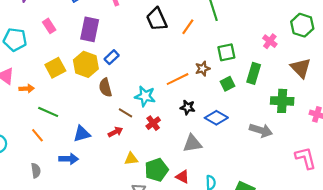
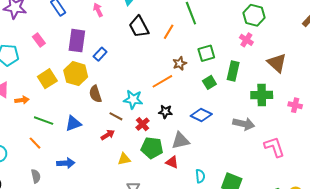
green hexagon: (302, 25) -> (254, 15), moved
blue rectangle: (112, 57) -> (100, 54), moved
brown star: (203, 69) -> (180, 63), moved
black star: (188, 107) -> (165, 112), moved
blue triangle: (82, 134) -> (73, 124), moved
pink L-shape: (306, 158) -> (274, 147), moved
green pentagon: (156, 170) -> (152, 148), moved, turned 30
red triangle: (182, 177) -> (172, 162), moved

